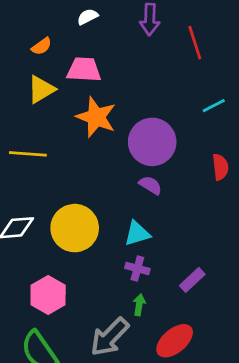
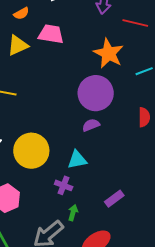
red line: (195, 43) -> (135, 23), turned -65
orange star: (96, 117) -> (109, 53), moved
purple semicircle: (150, 185) -> (91, 125), turned -60
purple cross: (137, 268) -> (64, 185), moved

